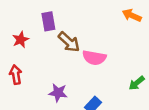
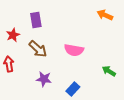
brown arrow: (69, 42) -> (38, 49), moved
green arrow: (137, 83) -> (109, 71), turned 72

